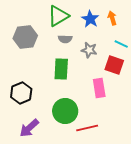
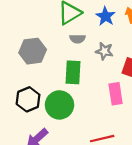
gray hexagon: (25, 37) -> (33, 51), moved
green circle: (65, 111) -> (59, 105), moved

